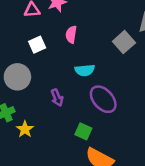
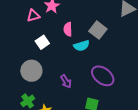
gray square: (124, 42) -> (98, 30), moved
cyan semicircle: (85, 70) -> (81, 46), moved

